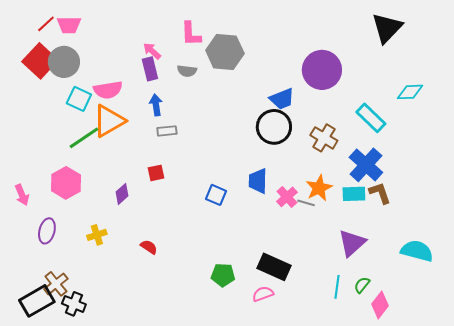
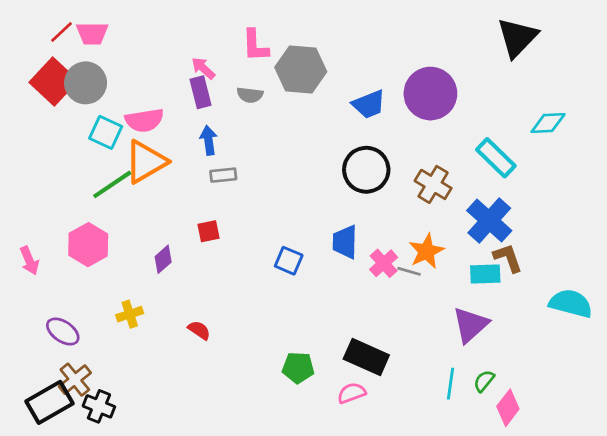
blue trapezoid: (282, 99) -> (369, 104), moved
cyan rectangle: (354, 194) -> (485, 274), moved
purple ellipse: (47, 231) -> (63, 331), moved, turned -70
cyan semicircle: (417, 251) -> (571, 303), moved

